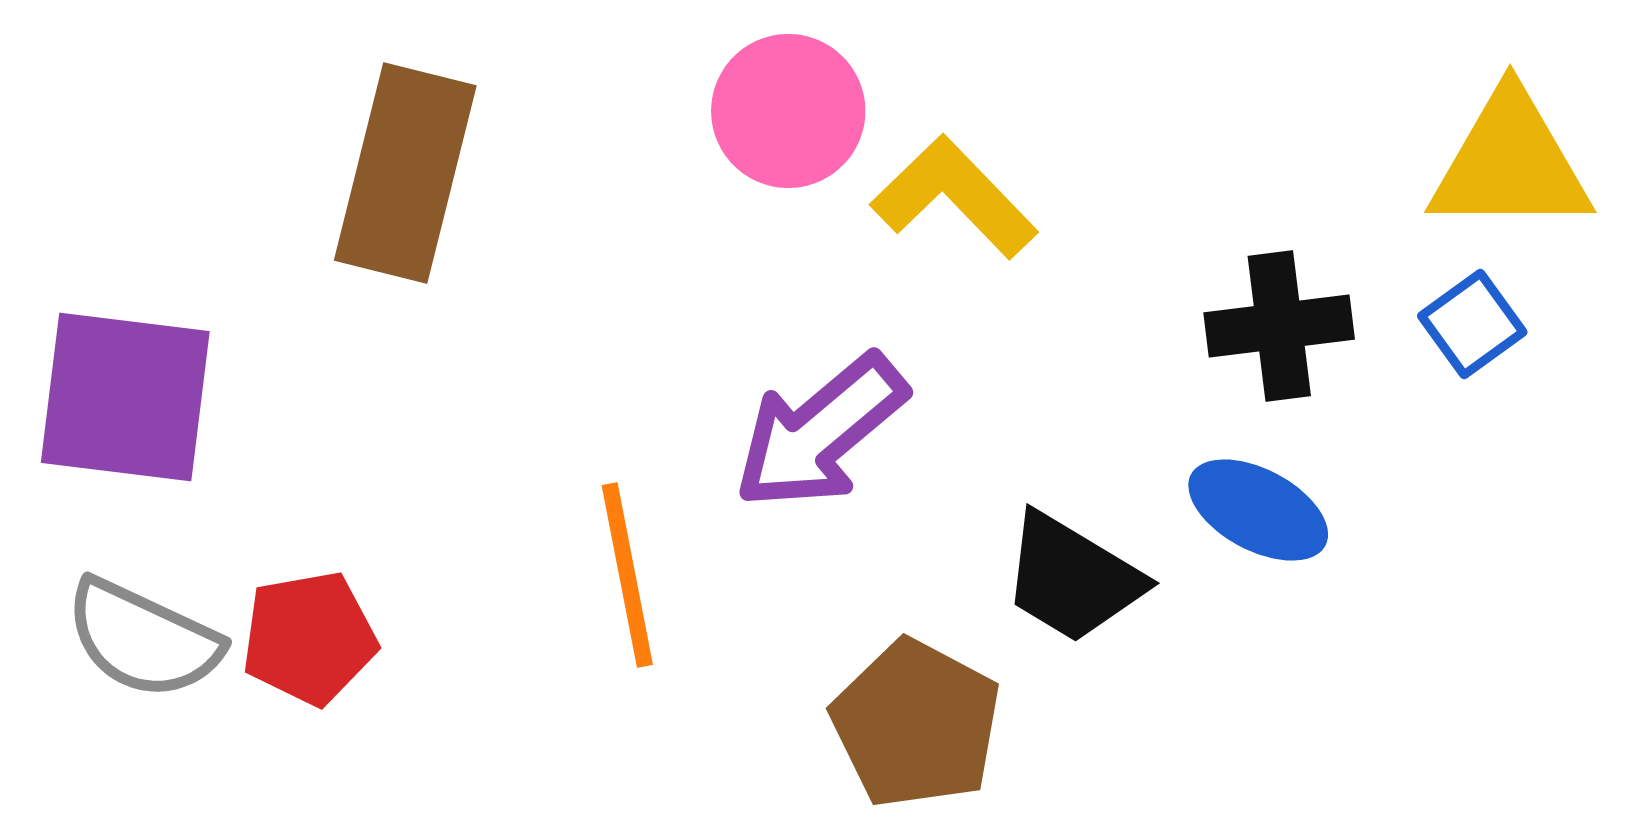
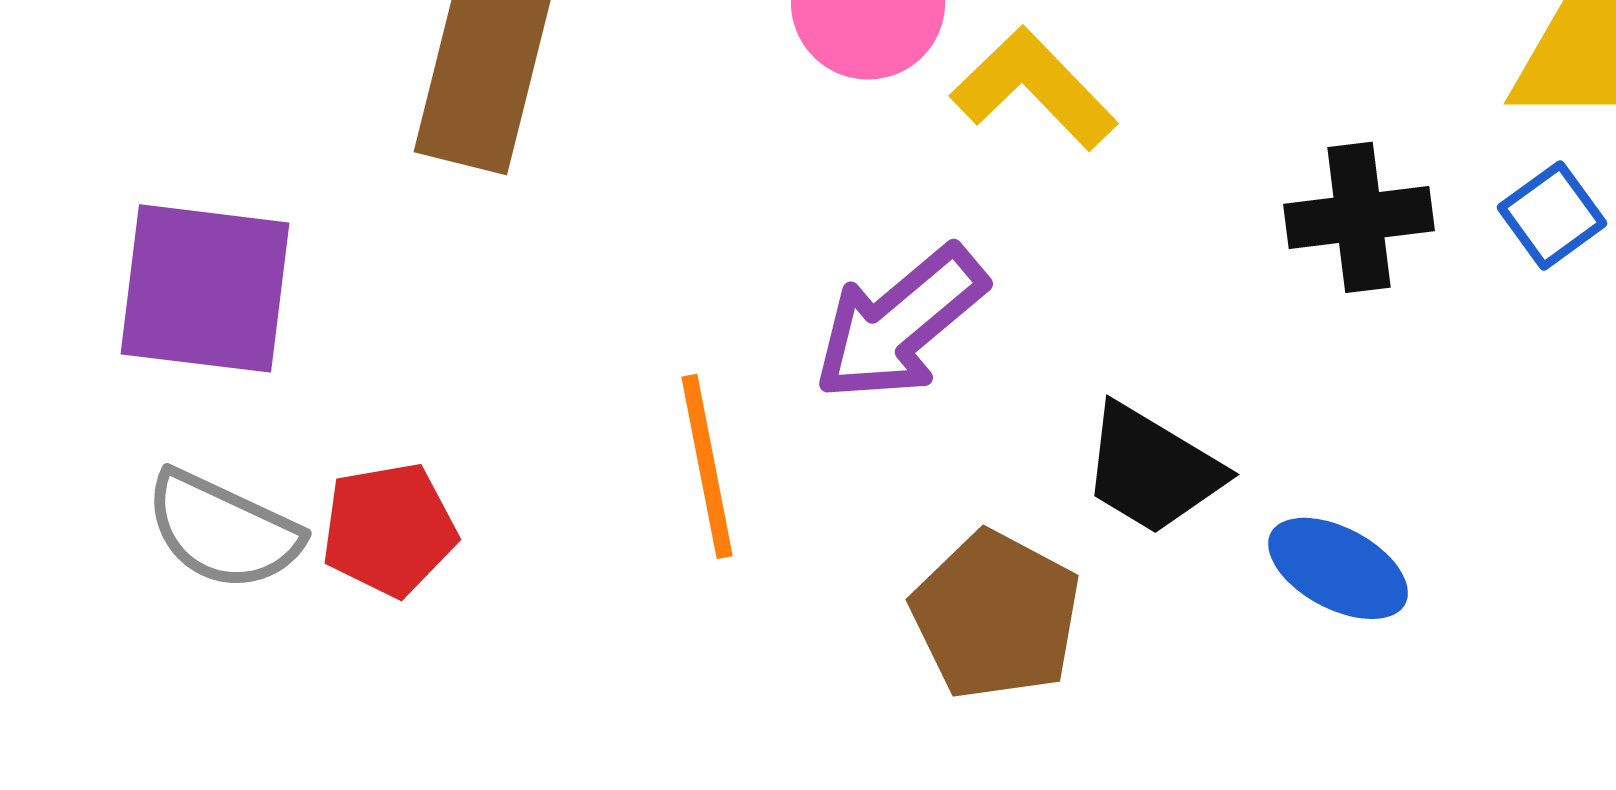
blue ellipse: (1258, 510) -> (1338, 568), moved

